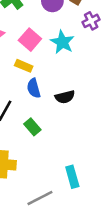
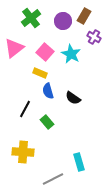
purple cross: (91, 21) -> (94, 37), turned -32
black semicircle: (65, 97) -> (73, 98), turned 49

